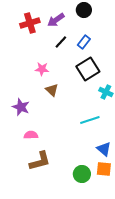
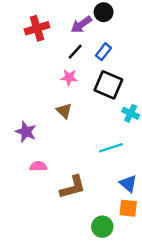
purple arrow: (56, 20) -> (81, 25), moved
pink star: (42, 69) -> (69, 78), moved
black square: (88, 69) -> (108, 85), turned -35
brown L-shape: (40, 161) -> (73, 187), moved
green circle: (82, 174) -> (102, 227), moved

